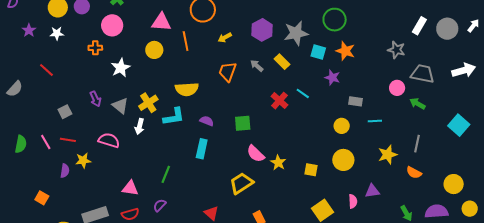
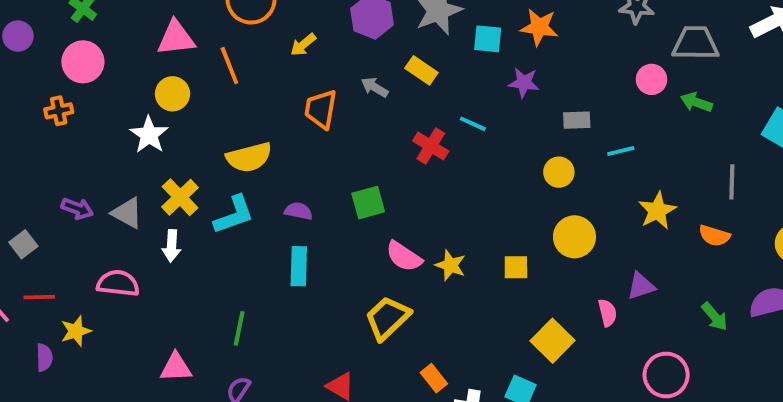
white star: (121, 68) -> (149, 135), moved
purple arrow: (95, 99) -> (77, 209), turned -35
gray line: (417, 144) -> (732, 182), moved

